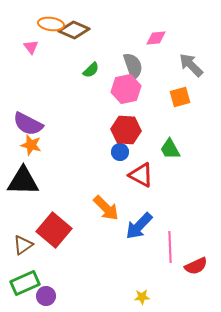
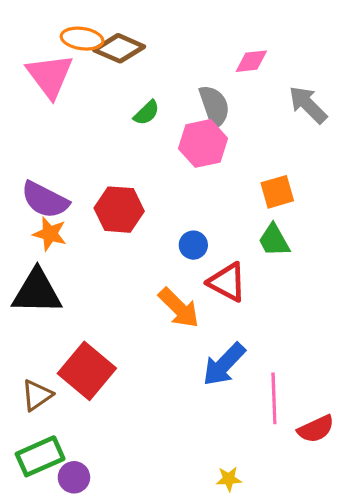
pink triangle: (31, 47) -> (50, 76), size x2.0
orange square: (180, 97) -> (277, 192), moved
red hexagon: (126, 130) -> (119, 210), moved
orange arrow: (106, 208) -> (179, 308), moved

